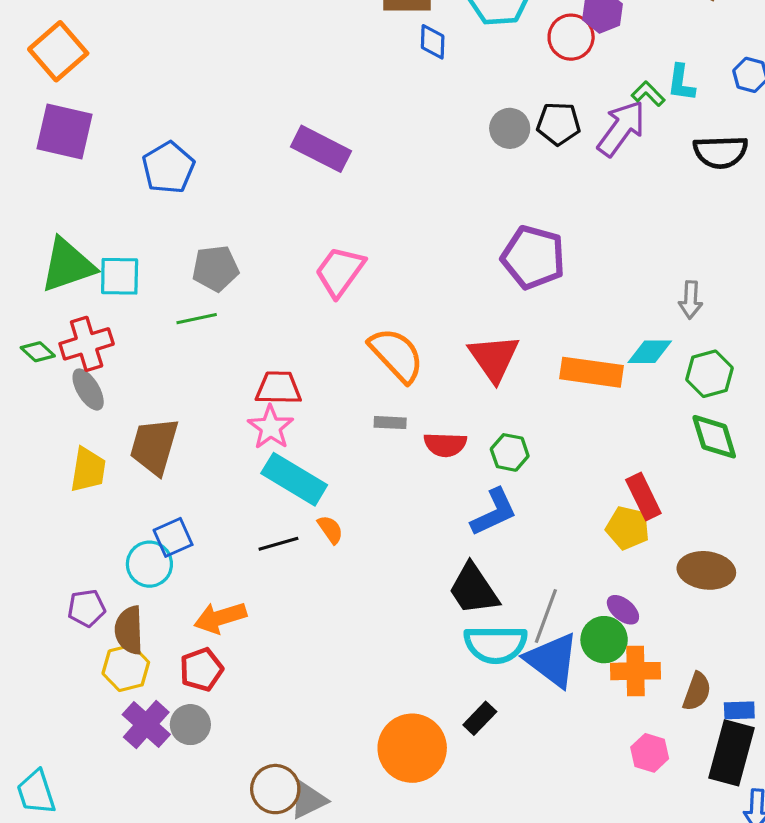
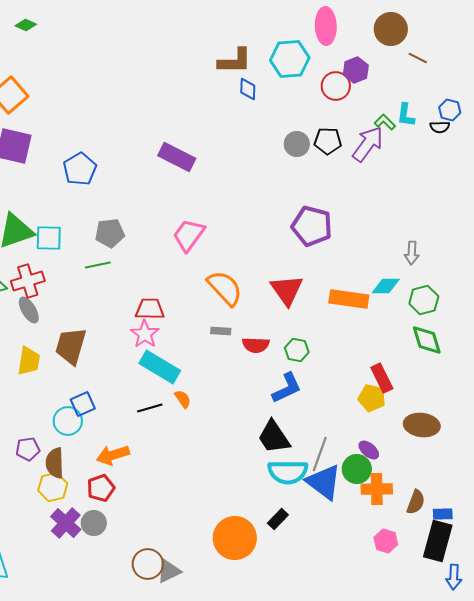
black semicircle: (720, 152) -> (440, 127), moved, size x0.6

